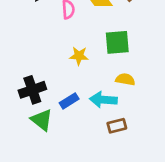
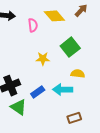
green square: (117, 42) -> (70, 47), turned -30
brown rectangle: (117, 126) -> (74, 118), moved

